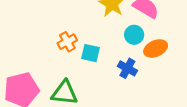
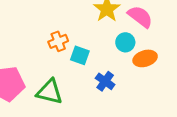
blue cross: (127, 68) -> (105, 81), moved

